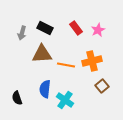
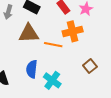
orange cross: (92, 61) -> (73, 31), moved

